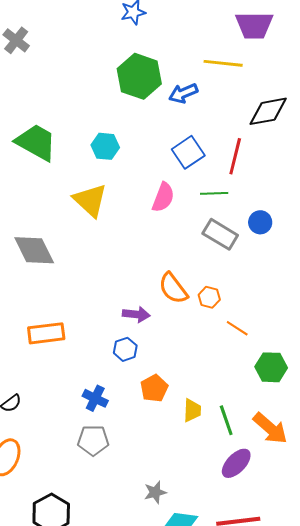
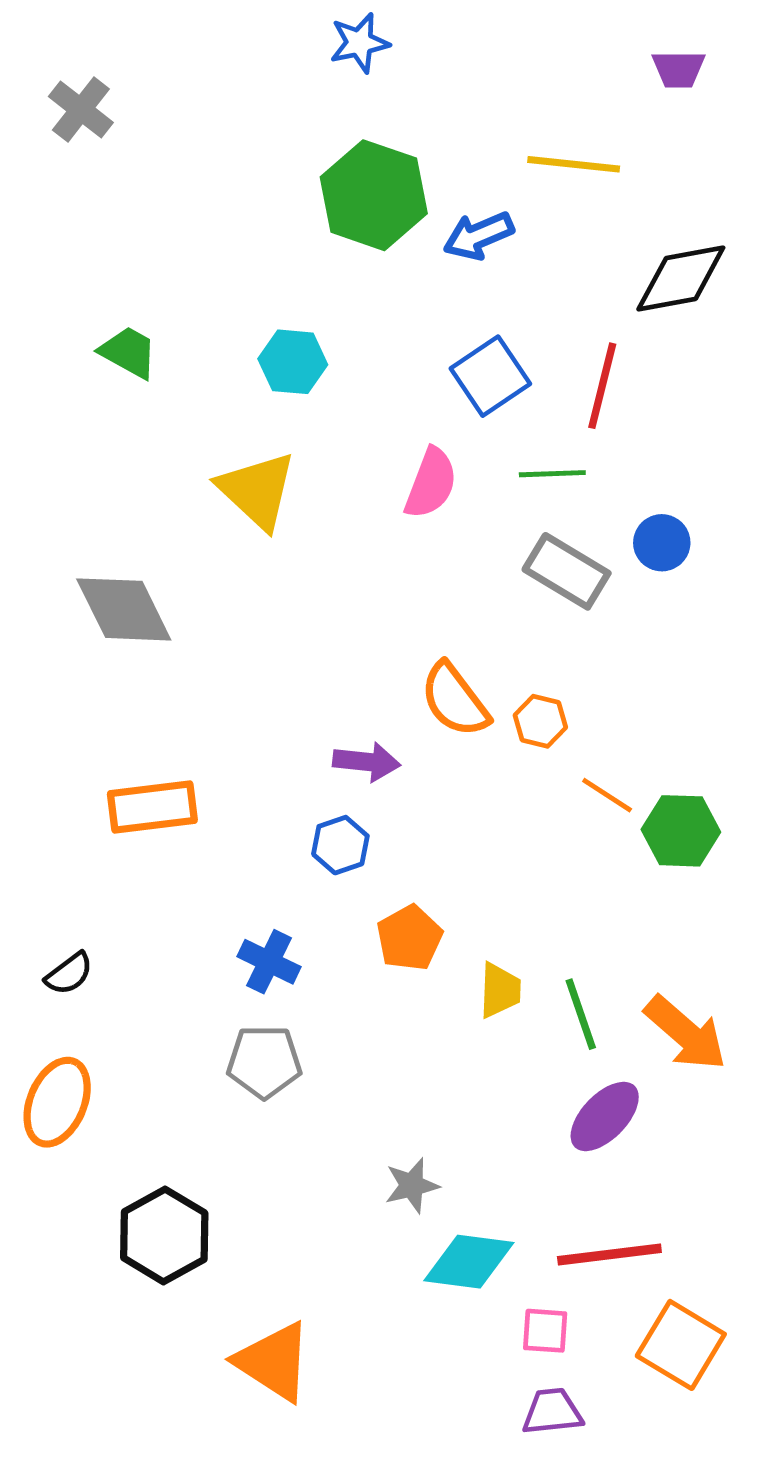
purple trapezoid: (254, 25) -> (678, 69), moved, size x0.6
green trapezoid: (36, 142) -> (129, 352), size x0.6
green hexagon: (271, 367) -> (681, 831), moved

